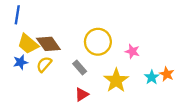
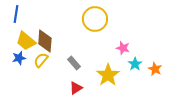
yellow circle: (98, 42) -> (95, 19), moved
brown diamond: (48, 44) -> (45, 41), turned 40
cyan star: (152, 77) -> (135, 64), moved

